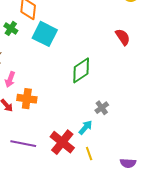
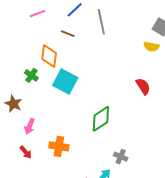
orange cross: (27, 99) -> (59, 146), moved
gray cross: (102, 108) -> (121, 157), turned -32

